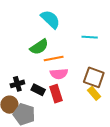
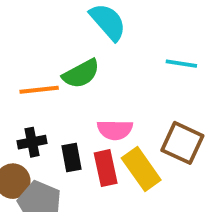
orange line: (54, 59) -> (39, 90), moved
black rectangle: (38, 90) -> (71, 157), turned 48
yellow rectangle: (94, 93) -> (141, 169), moved, size x1.5

